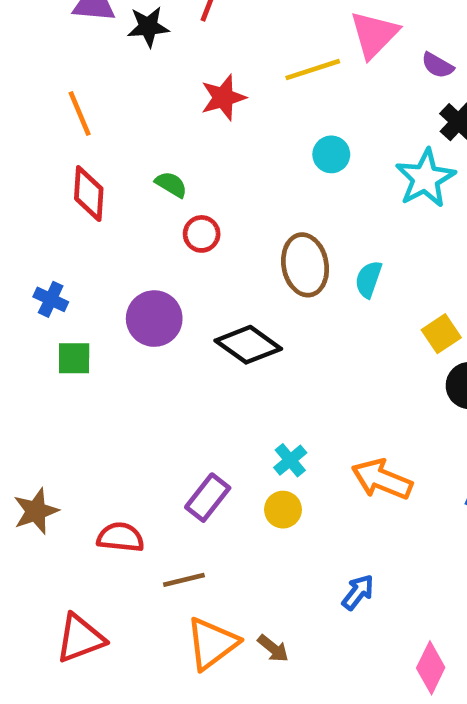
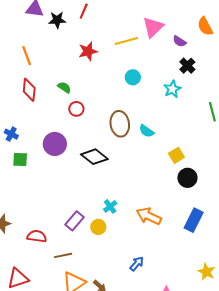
cyan star: (425, 178) -> (172, 89), size x0.7
cyan semicircle: (369, 279) -> (146, 131), turned -77
yellow circle: (283, 510) -> (98, 227), moved

